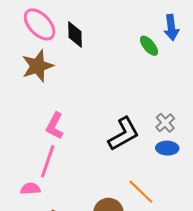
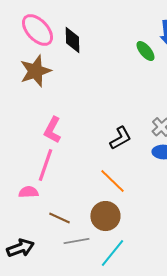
black L-shape: (124, 134) -> (120, 138), size x0.7
orange line: (141, 192) -> (112, 181), moved

